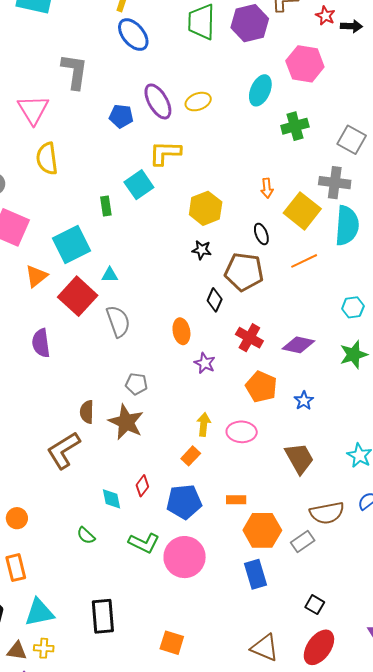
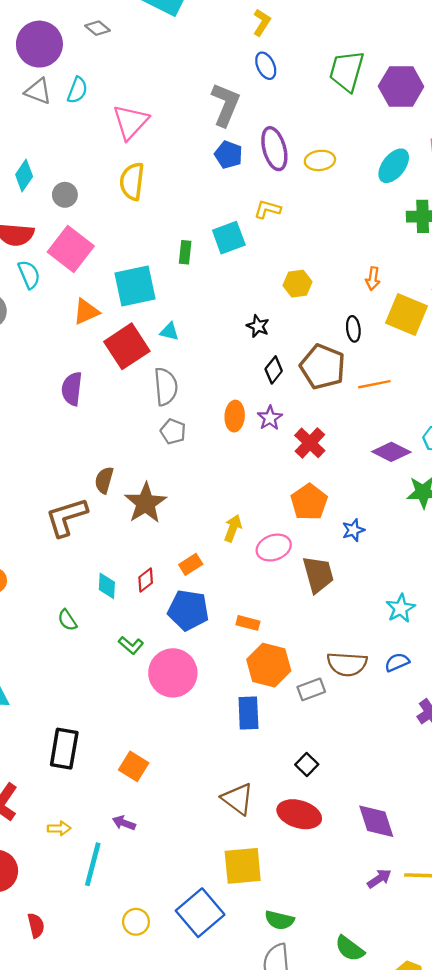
blue ellipse: (133, 35) -> (266, 66), size x0.7
gray L-shape: (75, 71) -> (225, 105), moved
yellow L-shape: (165, 153) -> (267, 209), size x0.7
yellow hexagon: (206, 208) -> (298, 284), size x0.7
yellow square: (302, 211) -> (406, 315), turned -30
black star: (202, 250) -> (258, 326), moved
orange line: (304, 261) -> (374, 384), moved
black diamond: (215, 300) -> (274, 370), moved
purple diamond: (298, 345) -> (391, 452), moved
purple star: (205, 363) -> (270, 418), moved
gray pentagon: (136, 384) -> (173, 431), moved
pink ellipse: (242, 432) -> (274, 548), turned -36
orange rectangle: (191, 456) -> (191, 564), moved
brown trapezoid: (299, 458) -> (318, 574), moved
green L-shape: (144, 543) -> (131, 645), size x0.7
black rectangle: (103, 616) -> (64, 749), moved
red ellipse: (319, 647) -> (299, 814), turned 57

